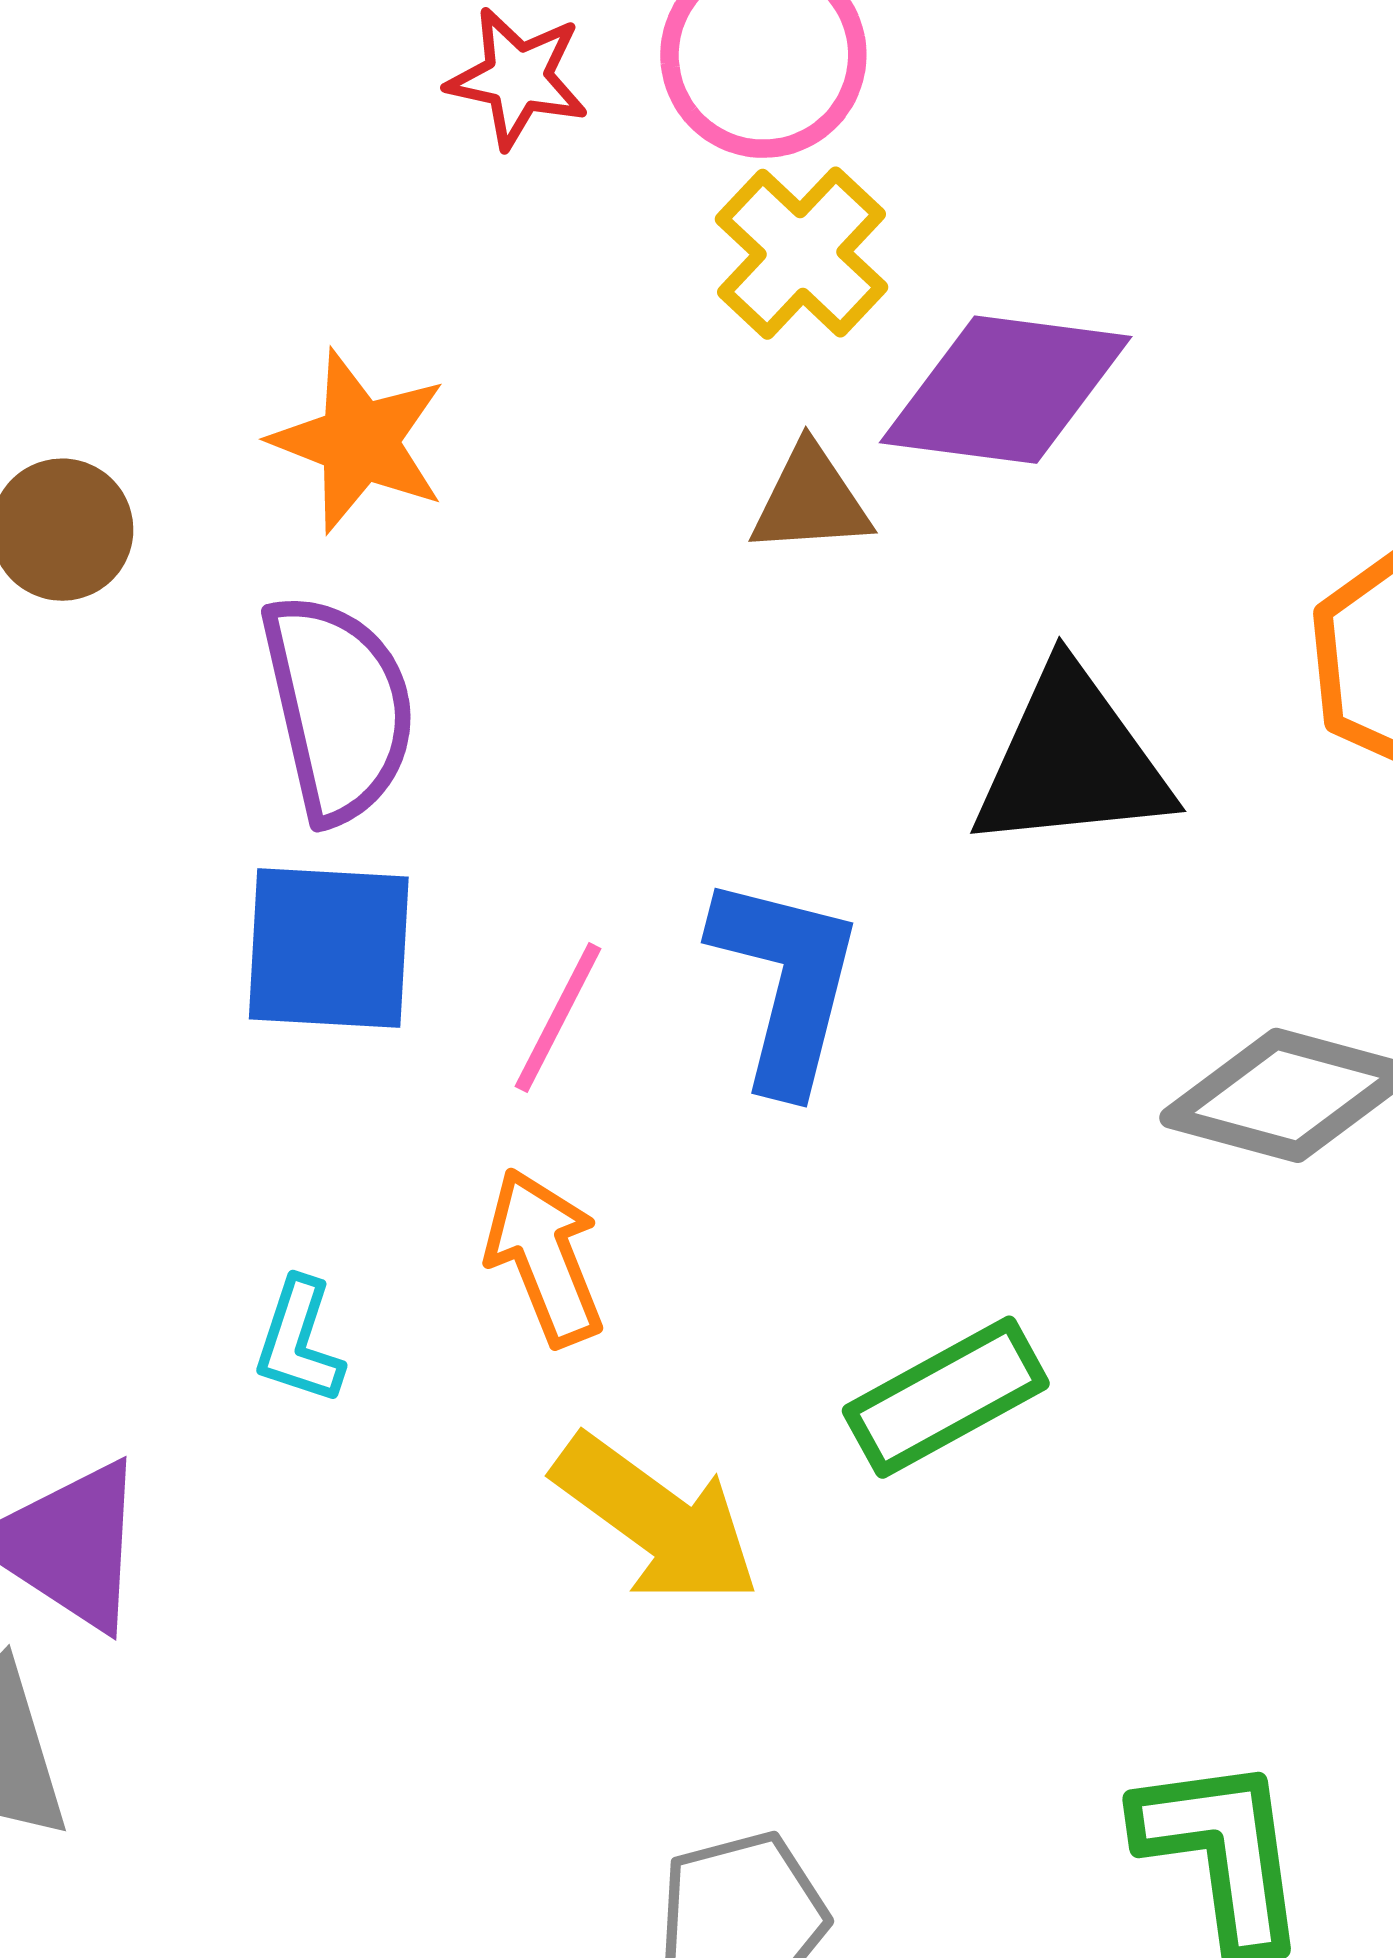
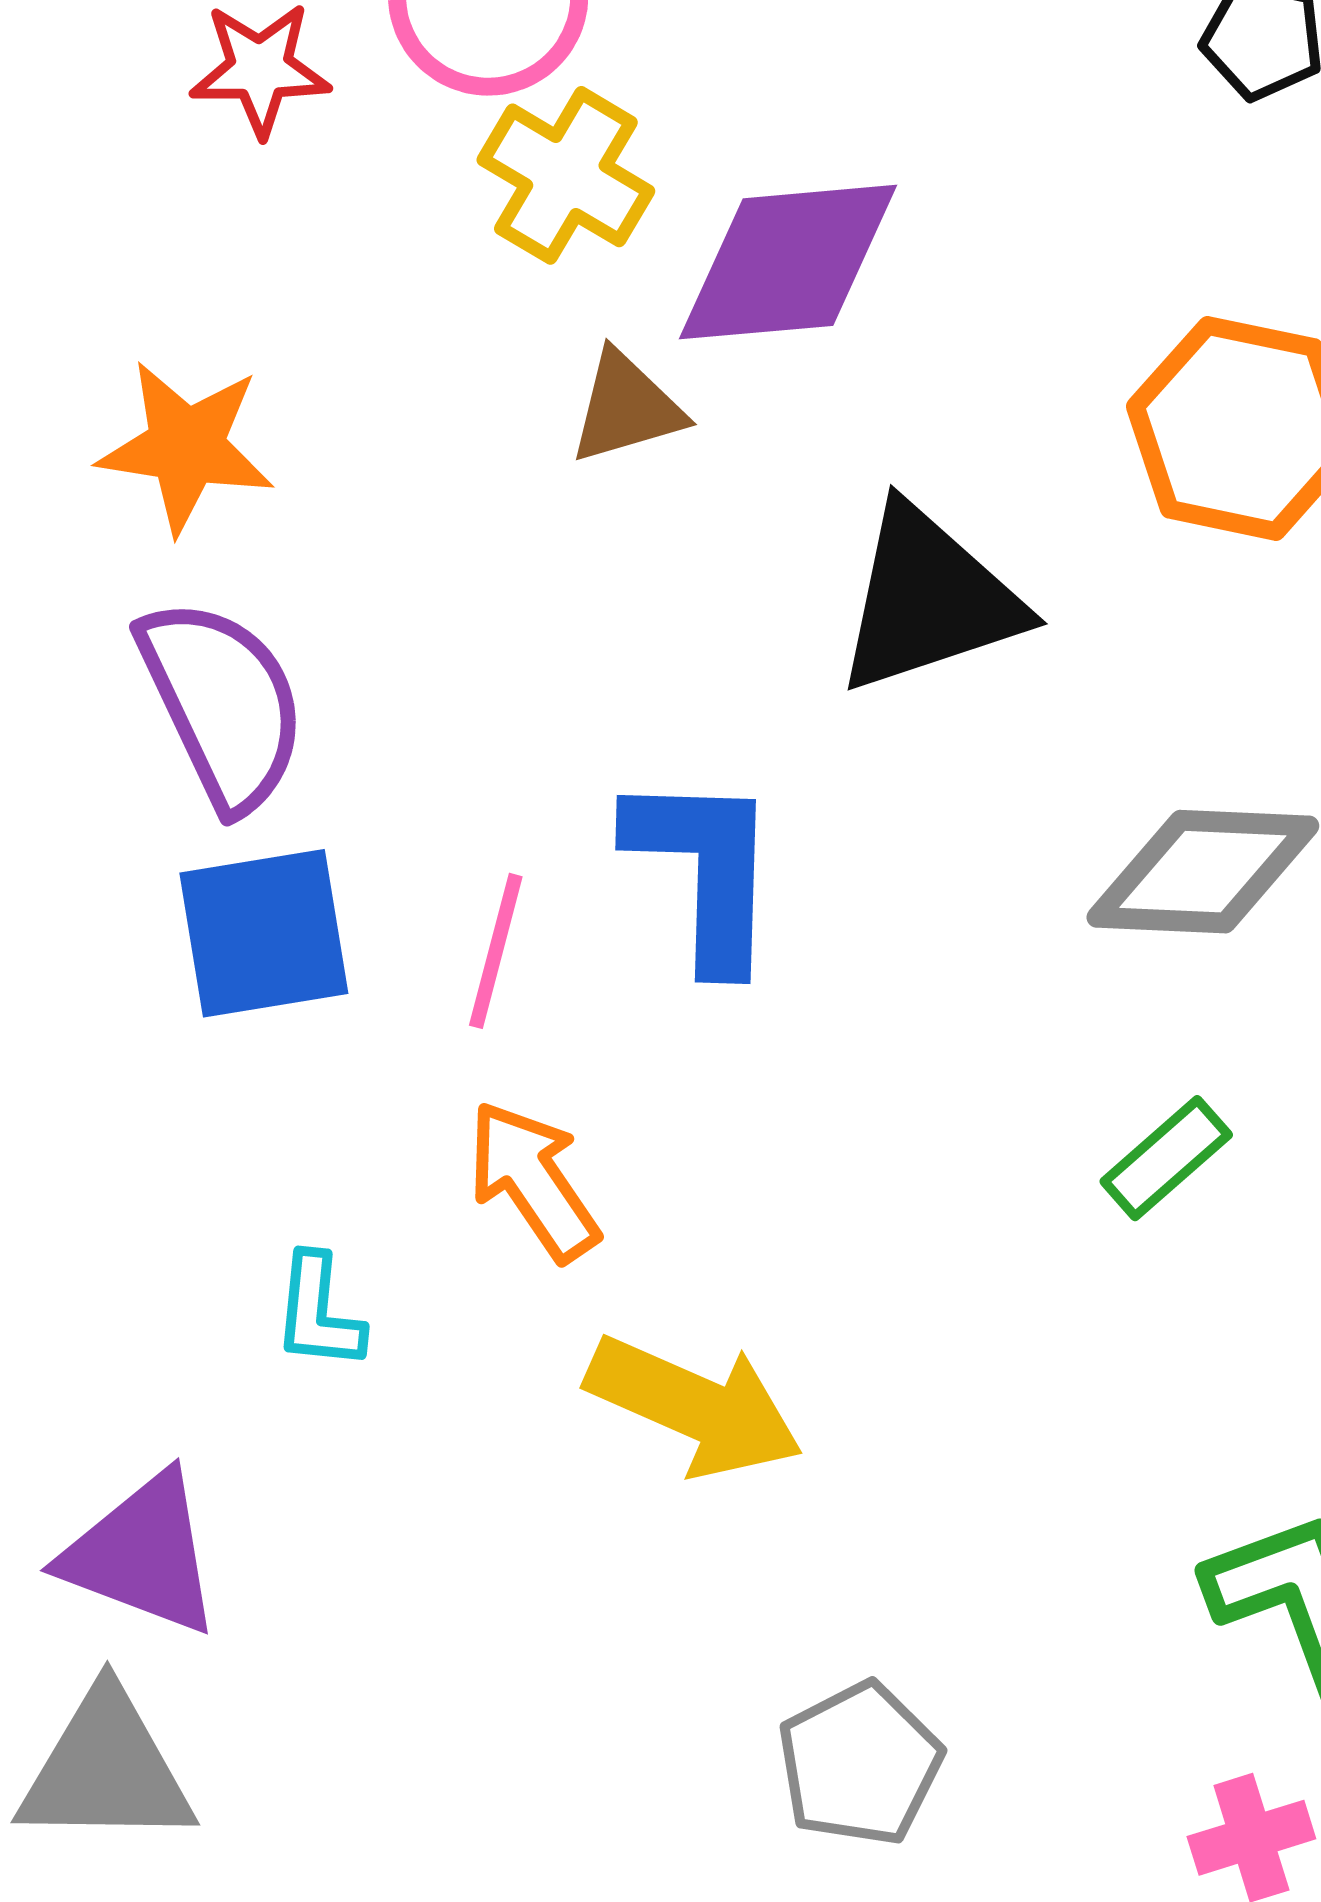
green rectangle: (946, 1397) -> (1166, 1158), moved, size x0.7

